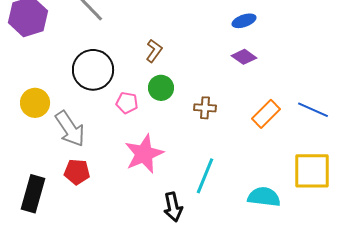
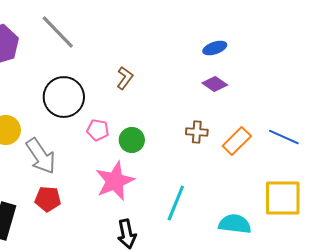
green circle: (161, 88) -> (132, 140), moved
brown cross: (205, 108) -> (197, 132), moved
black arrow: (173, 207) -> (127, 234), moved

